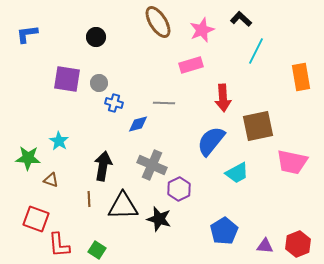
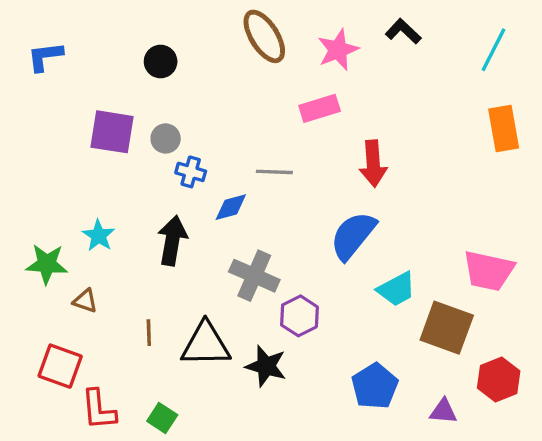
cyan line: (256, 51) -> (494, 50), moved
brown square: (258, 126) -> (447, 328), moved, turned 32
black arrow: (103, 166) -> (172, 241), moved
red hexagon: (298, 244) -> (499, 379), moved

